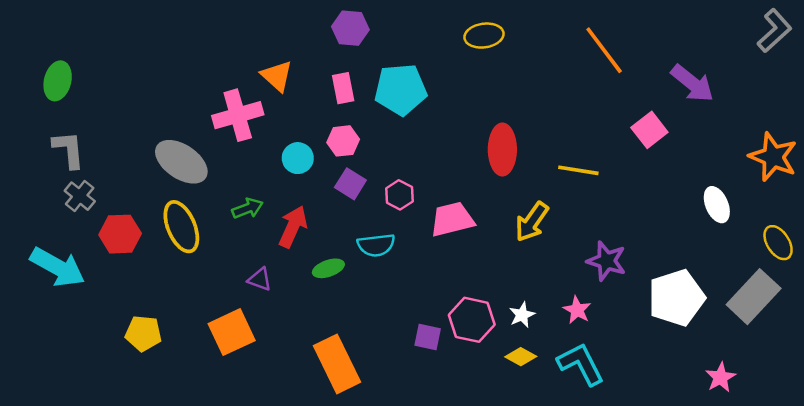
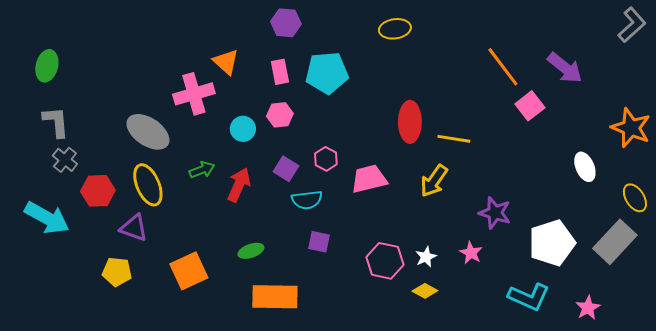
orange line: (604, 50) -> (503, 67), moved
yellow line: (578, 170) -> (454, 139), moved
purple square: (350, 184) -> (286, 169), moved
green ellipse: (328, 268) -> (251, 251), moved
purple triangle: (260, 279) -> (134, 228), moved, size x1.4
purple square: (428, 337) -> (319, 242), moved
orange rectangle: (337, 364) -> (275, 297), turned -63
cyan L-shape: (581, 364) -> (529, 297), moved, turned 141

